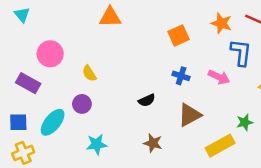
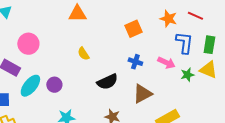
yellow semicircle: (89, 73) -> (83, 54), moved
black semicircle: (147, 100) -> (107, 82), size x1.5
cyan ellipse: (53, 122) -> (30, 86), moved
green star: (245, 122) -> (187, 75), moved

